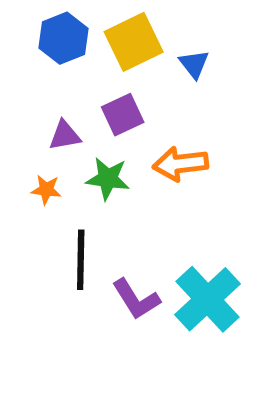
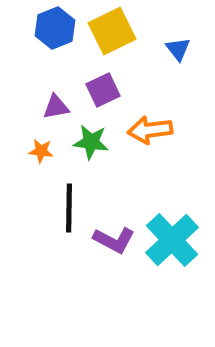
blue triangle: (194, 64) -> (178, 49), moved
purple L-shape: (136, 299) -> (114, 240), turned -30

